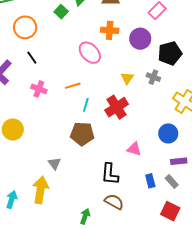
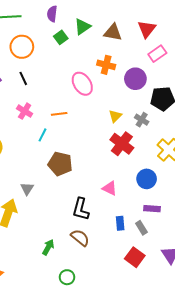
cyan line: (86, 105) -> (42, 135), moved
red cross: (117, 107) -> (122, 144), moved, turned -30

